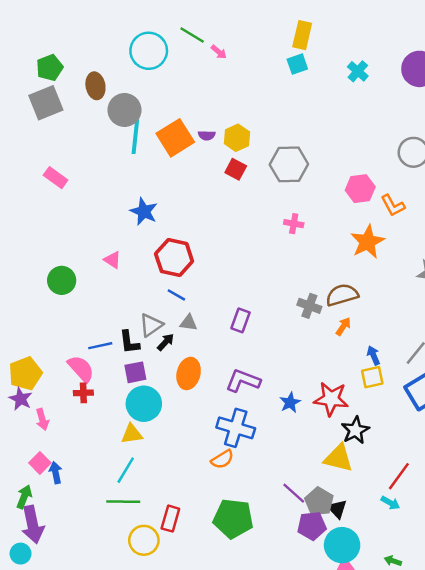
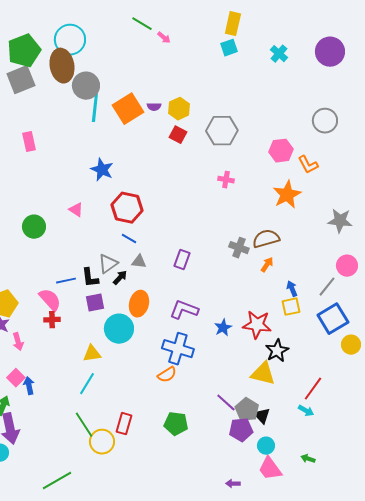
cyan circle: (149, 51) -> (70, 40), moved
green pentagon: (50, 68) -> (24, 51), size x1.5
brown ellipse: (95, 86) -> (62, 66), size x1.5
pink rectangle: (56, 178) -> (29, 142), turned 42
cyan circle: (144, 404) -> (119, 329), moved
green line: (123, 502) -> (84, 425), moved, turned 56
green pentagon: (233, 519) -> (176, 424), size x0.7
cyan circle: (342, 545) -> (266, 446), size x0.6

